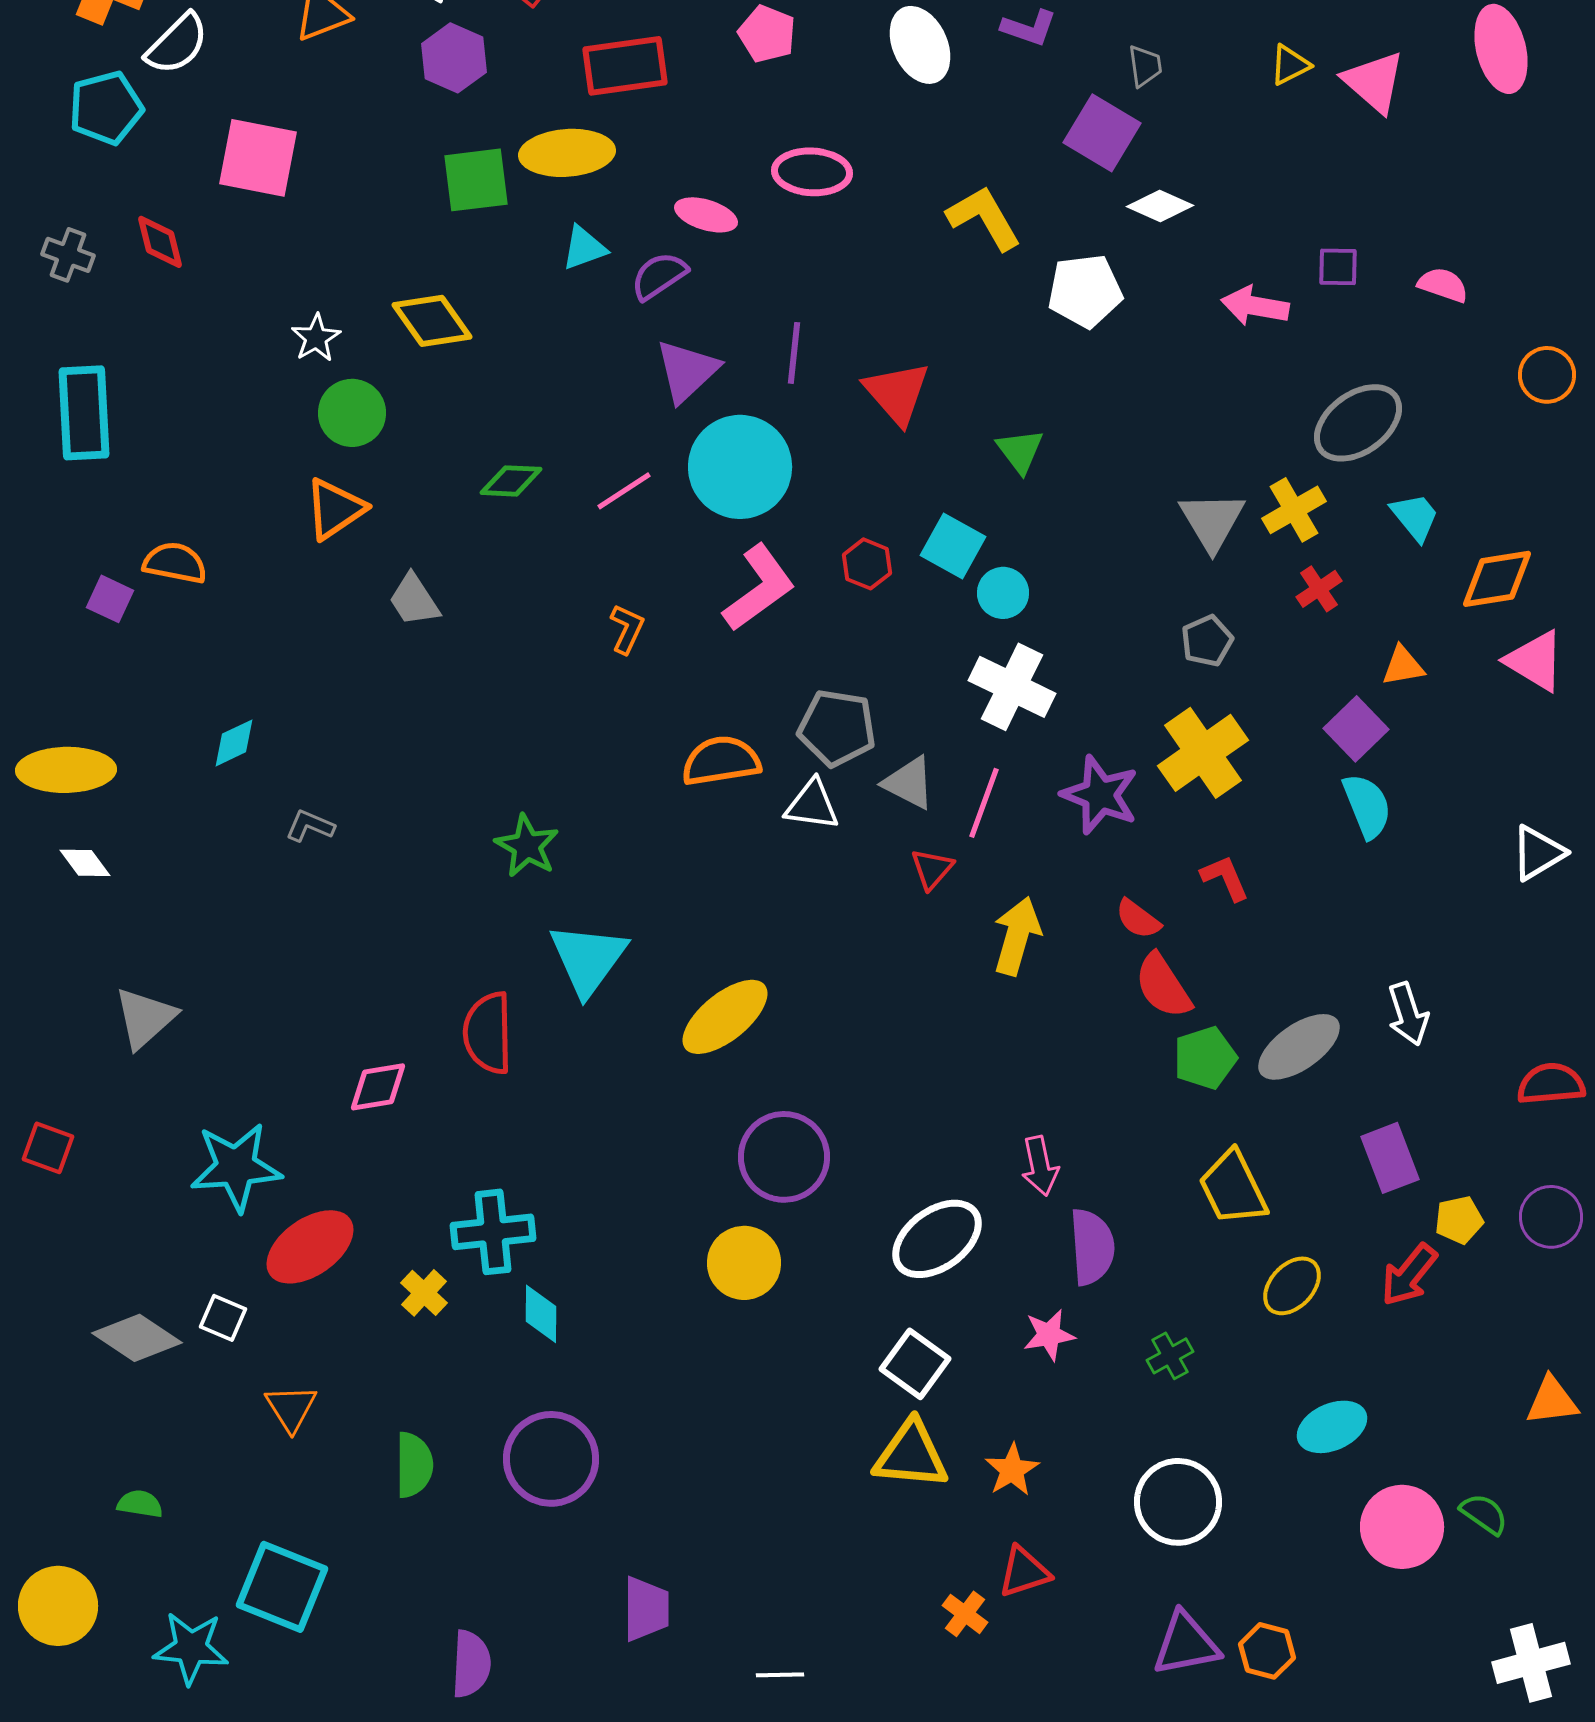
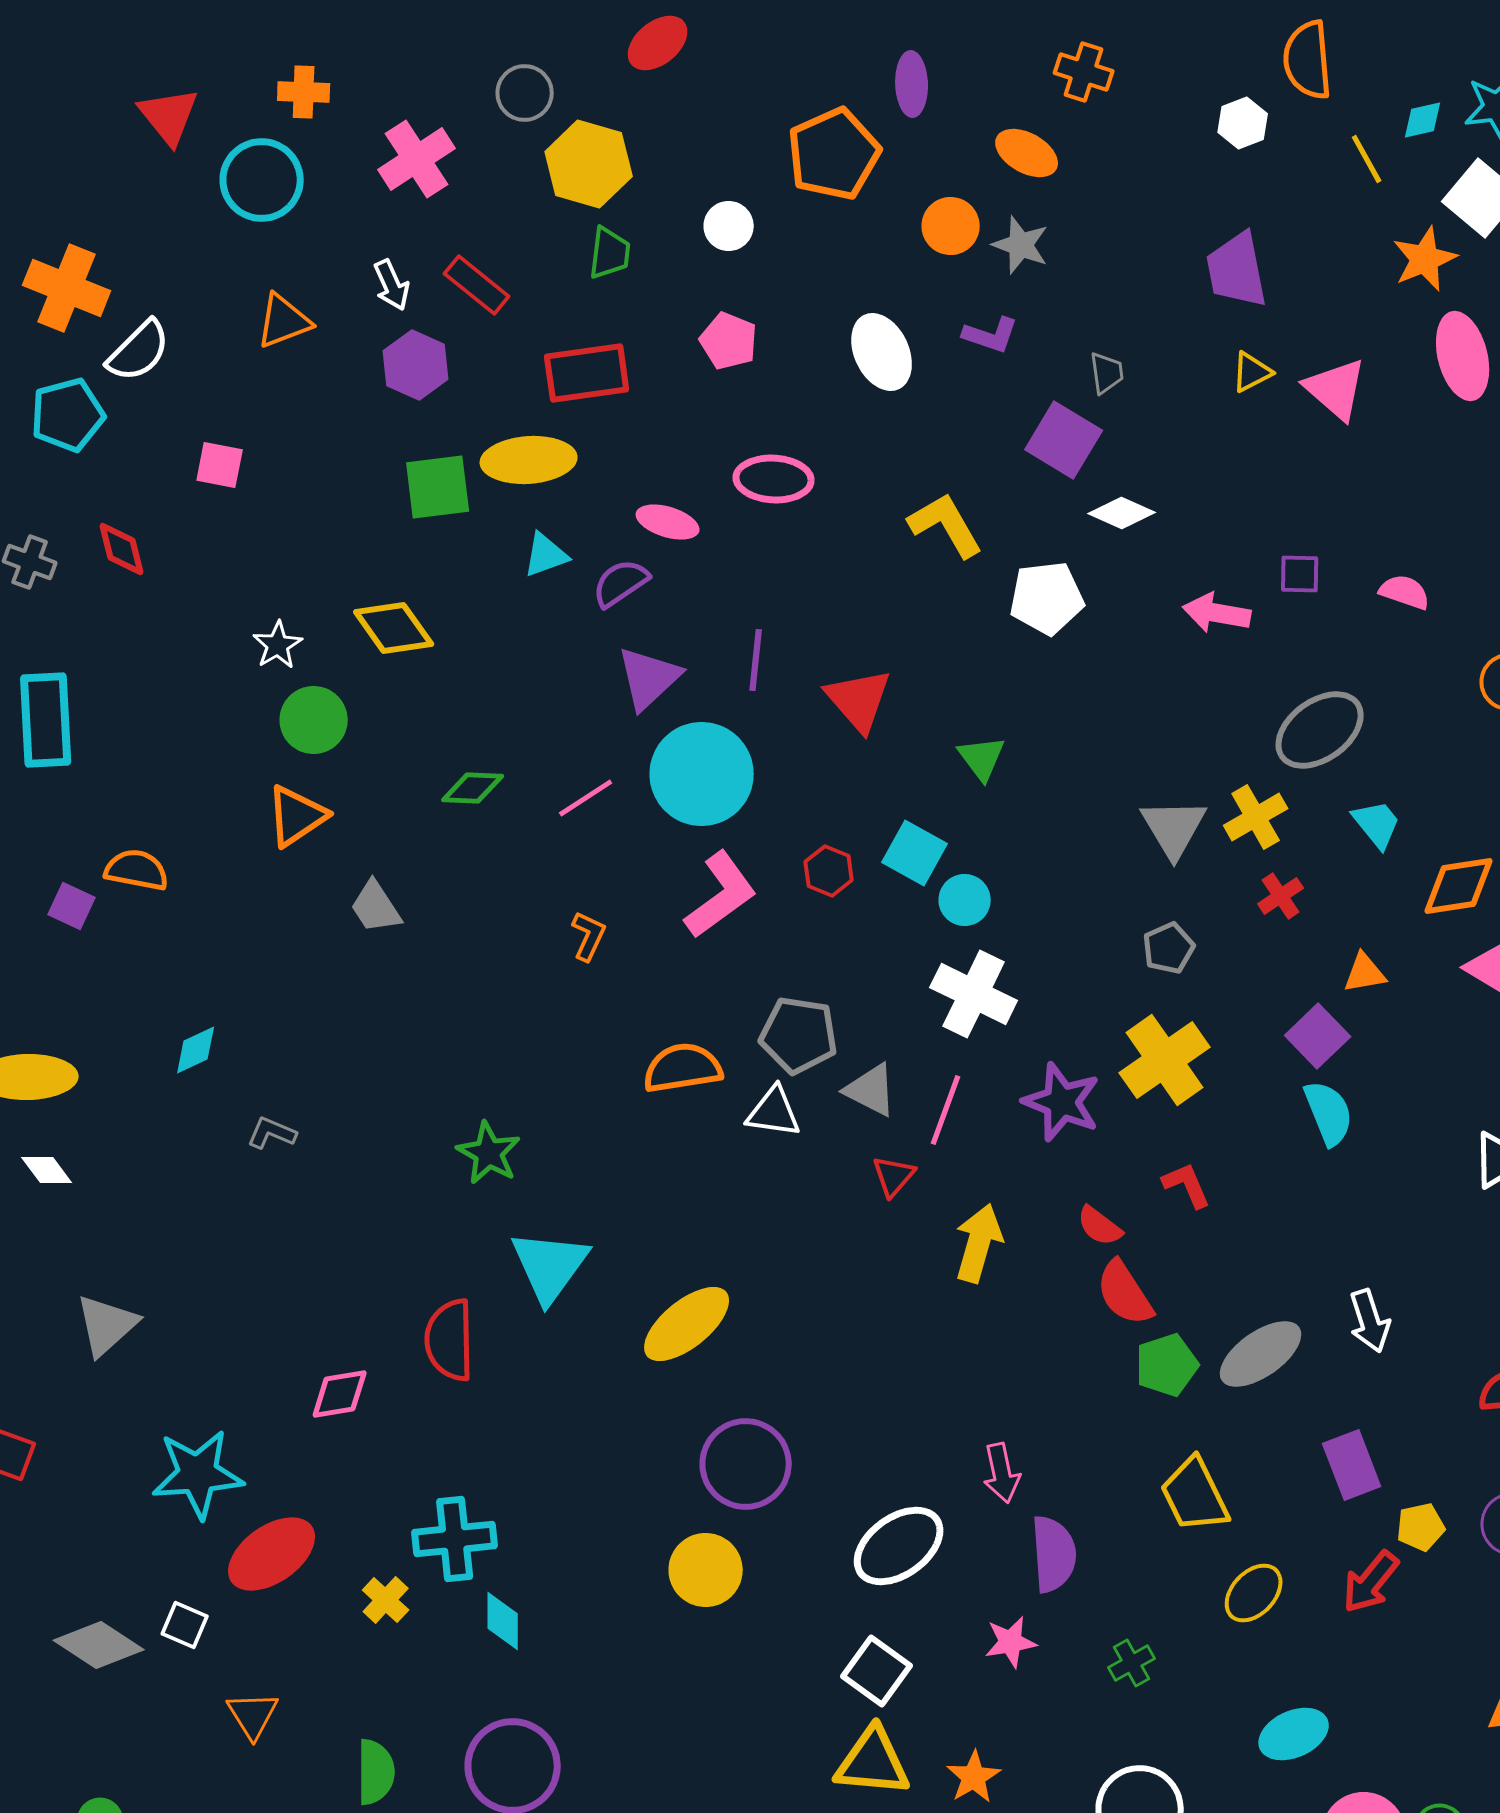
pink square: (258, 158) -> (220, 465), size x0.6

